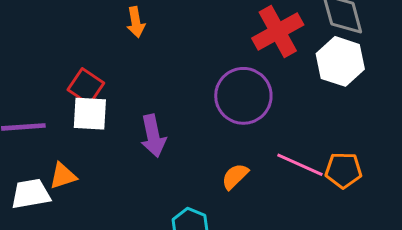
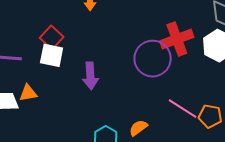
red cross: (278, 31) -> (177, 39), moved
orange semicircle: (235, 176) -> (138, 128), moved

